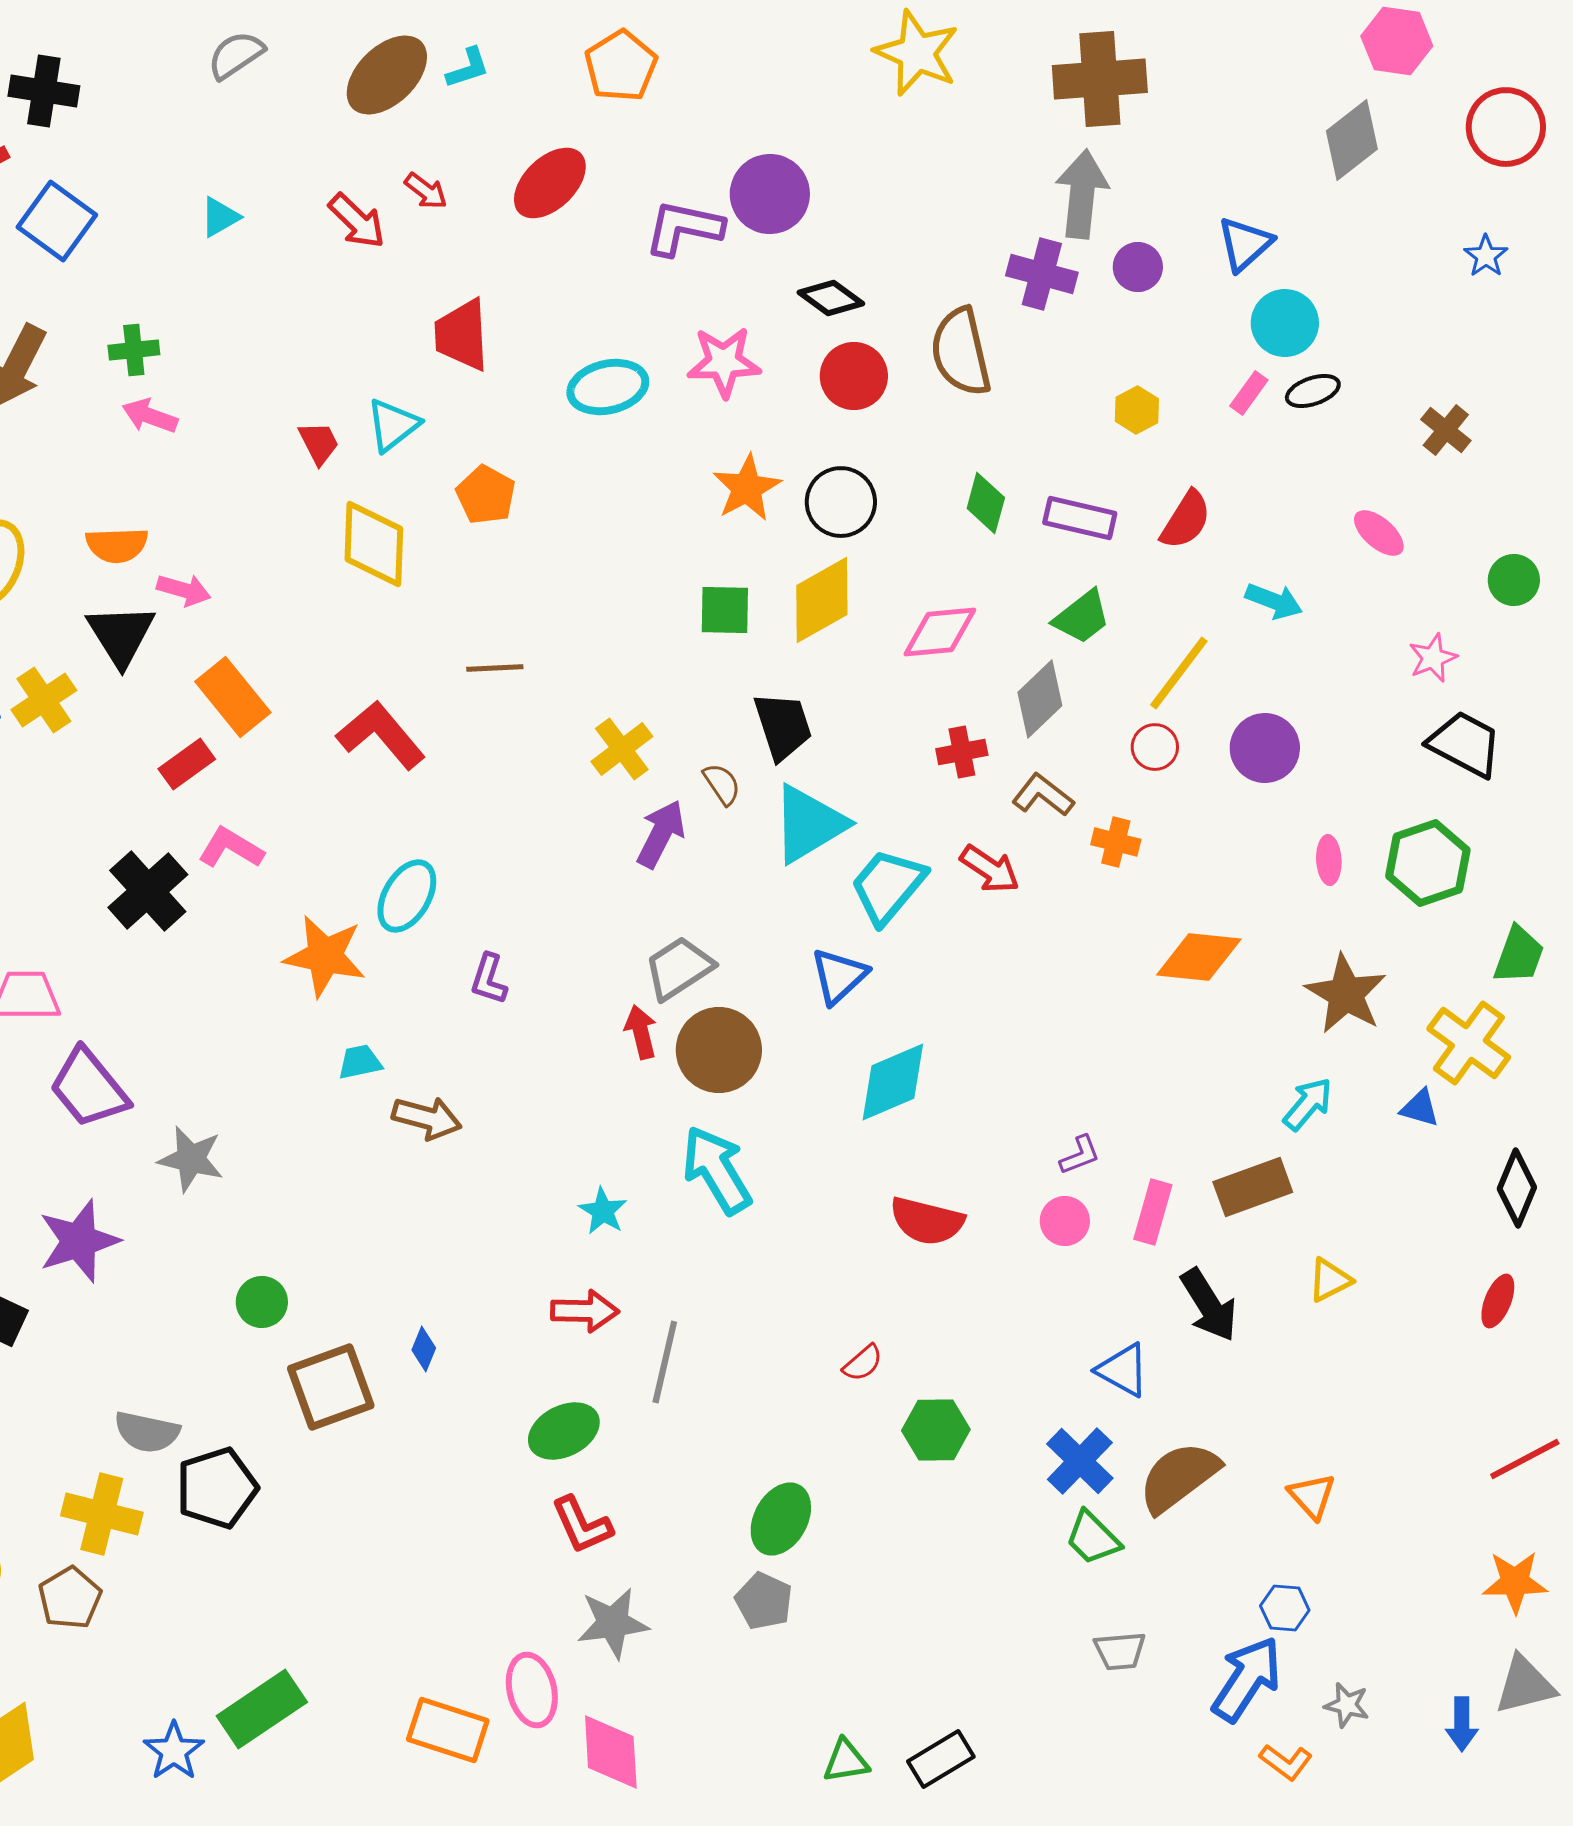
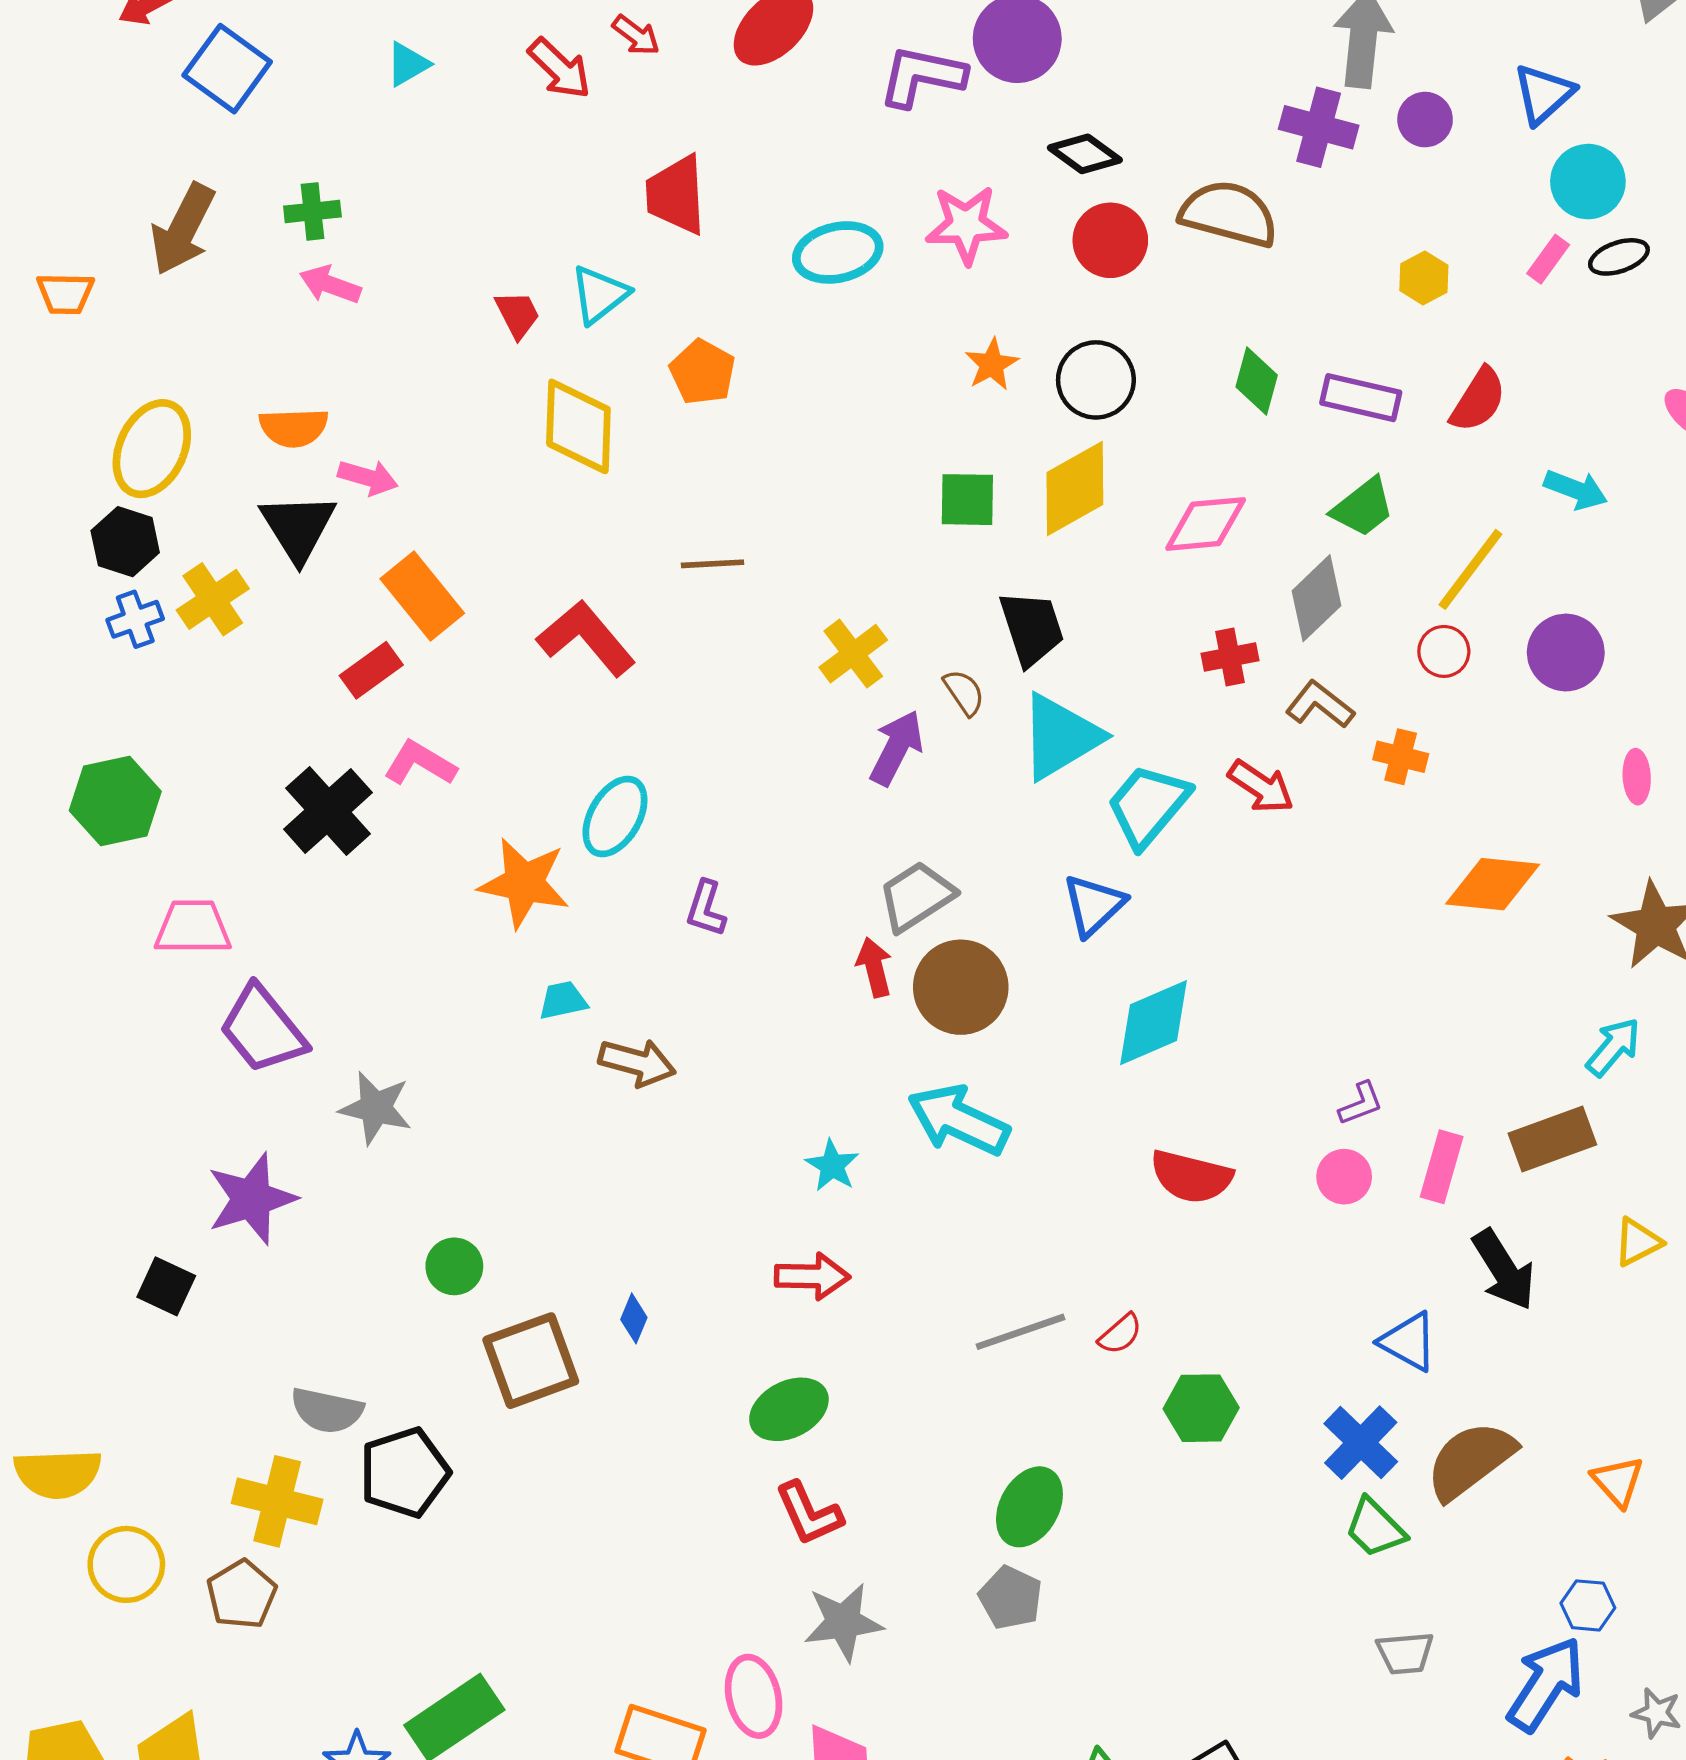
brown semicircle: (961, 352) -> (1229, 214), turned 118
orange star: (747, 488) -> (992, 364), size x0.7
cyan arrow: (717, 1170) -> (959, 1120), turned -34
gray line: (665, 1362) -> (1021, 1332), moved, turned 58

